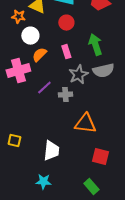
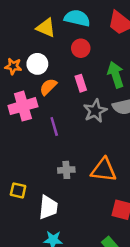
orange star: (18, 17) -> (13, 66), moved
purple line: (44, 88) -> (54, 127), turned -63
gray cross: (65, 95) -> (66, 170), moved
white trapezoid: (51, 151) -> (48, 207), moved

